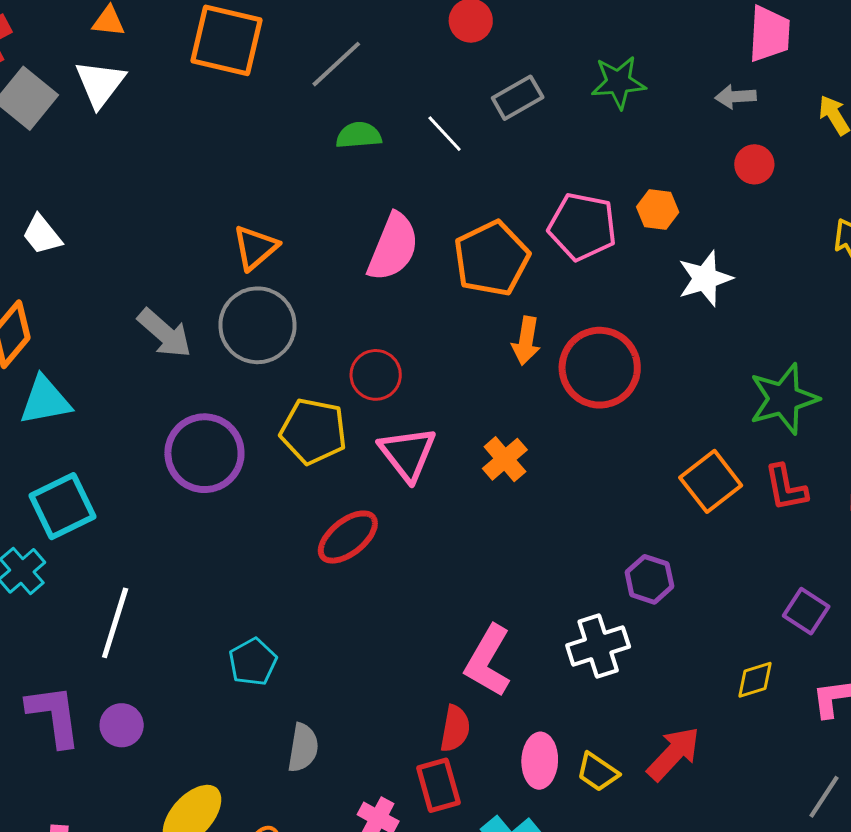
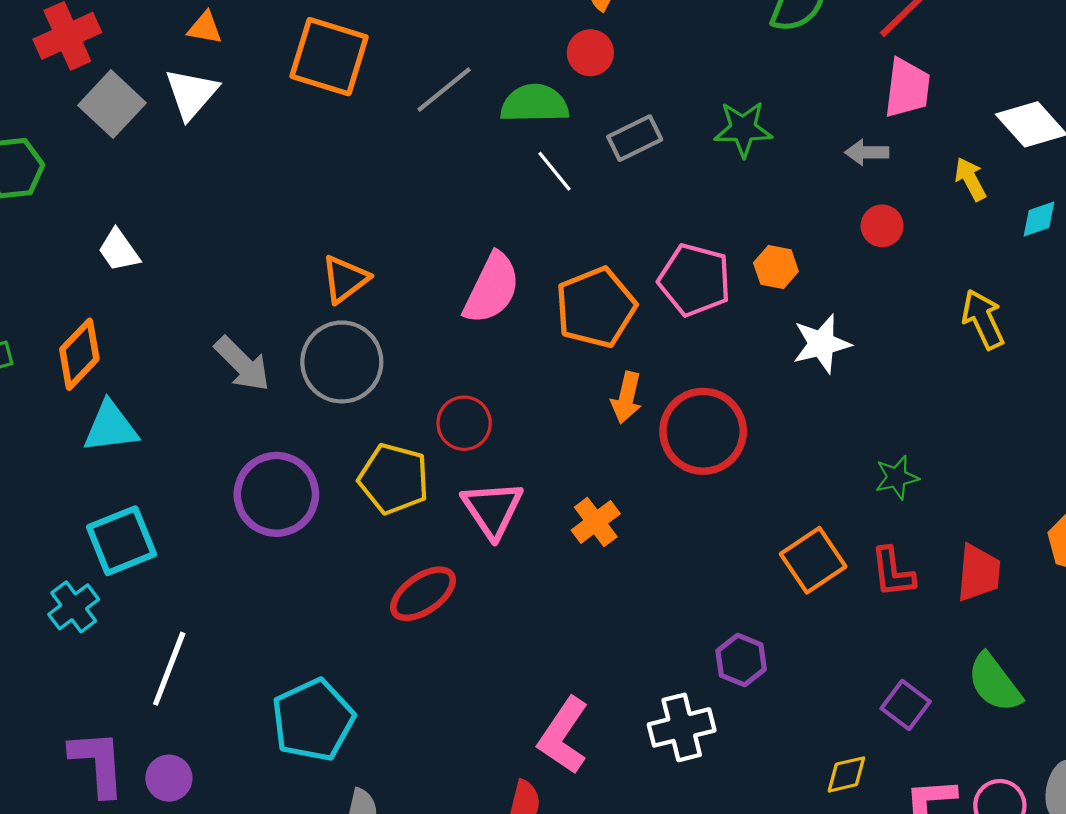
green semicircle: (359, 135) -> (535, 104), moved, size x1.4
green star: (784, 399) -> (897, 477), size x0.6
cyan pentagon: (253, 662) -> (313, 720), size x1.6

